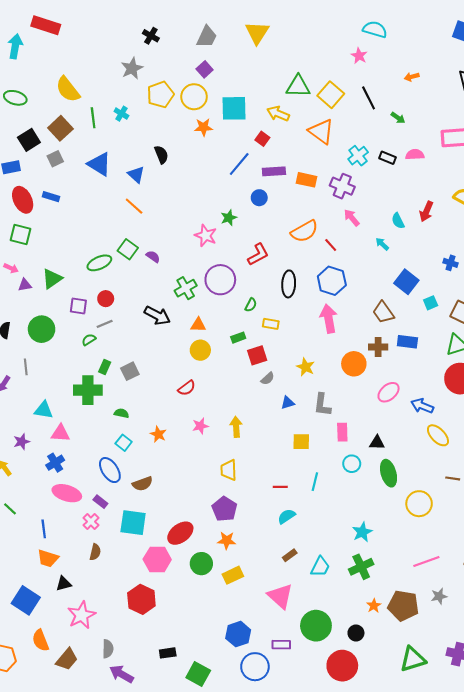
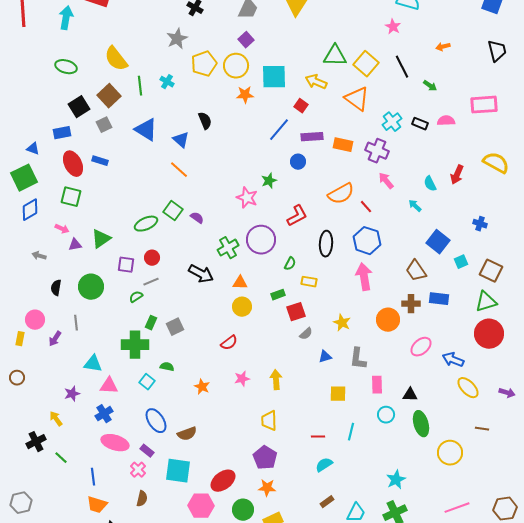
cyan square: (124, 443) -> (147, 382), moved

